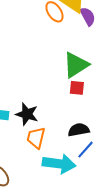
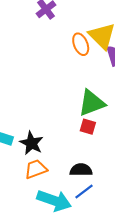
orange trapezoid: (36, 138) -> (36, 169), turned 45

